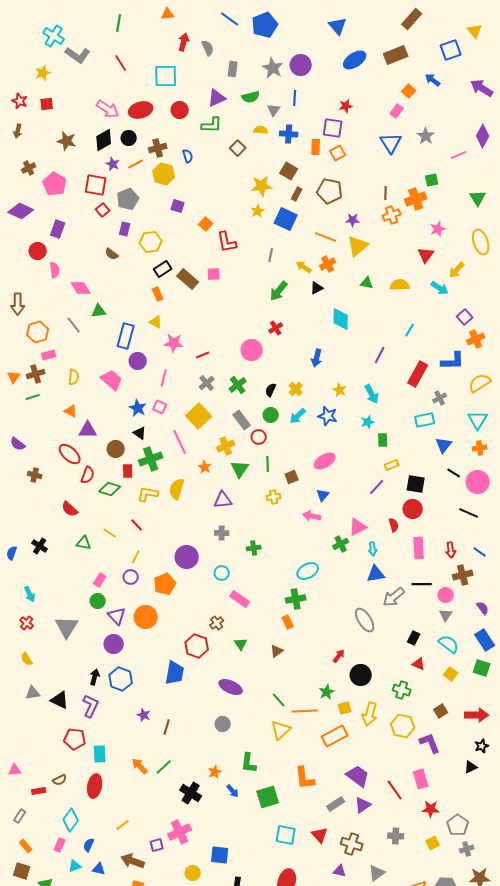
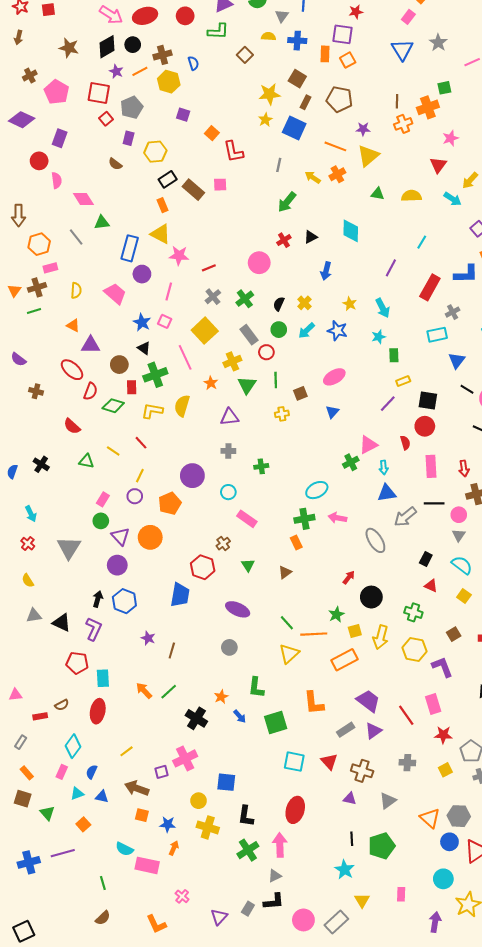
black triangle: (317, 288) -> (311, 237), moved
yellow triangle: (156, 322) -> (160, 234), size x1.5
pink arrow: (312, 516) -> (337, 518), moved

